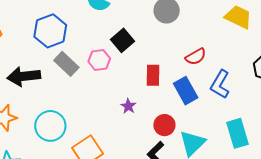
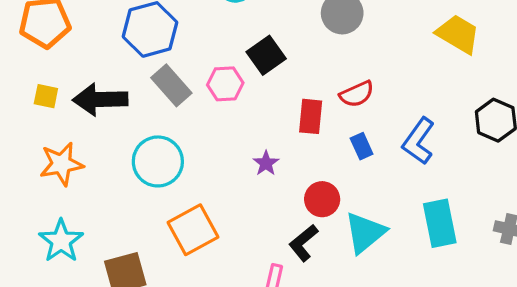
red semicircle: (196, 57) -> (357, 94), moved
blue rectangle: (186, 91) -> (362, 146), size x0.6
cyan circle: (50, 126) -> (158, 161), moved

